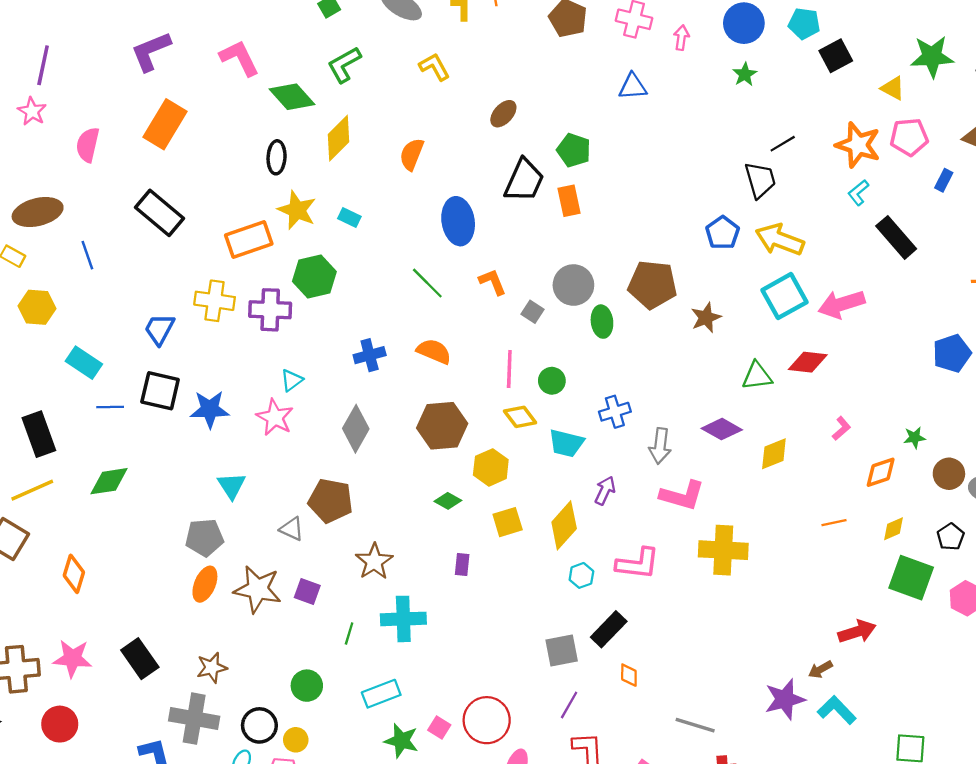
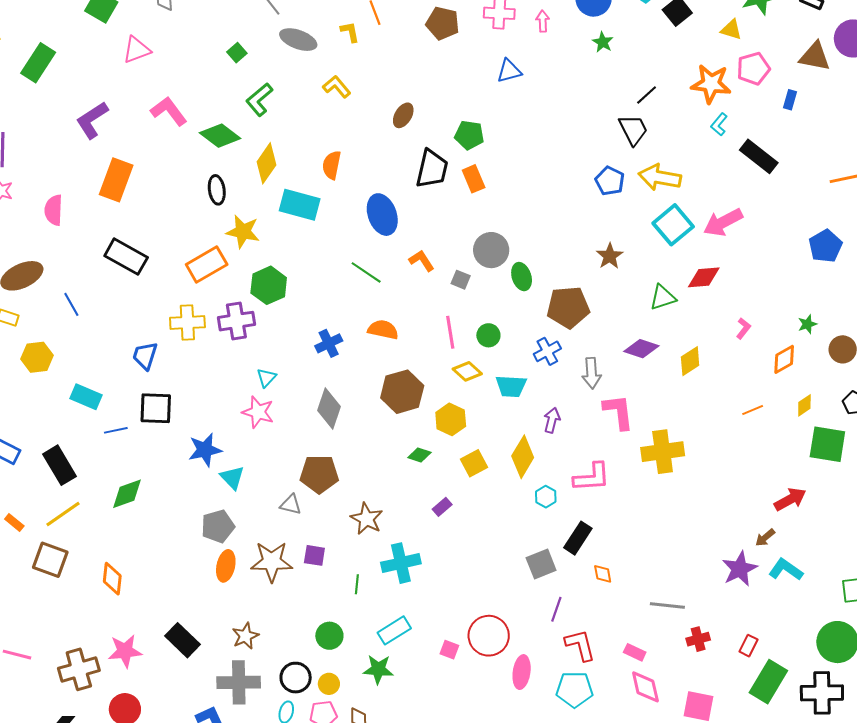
cyan rectangle: (349, 218) -> (300, 205), moved, size x2.0
brown pentagon: (653, 285) -> (568, 307), moved
blue star: (210, 409) -> (205, 450), moved
pink L-shape: (682, 495) -> (619, 412), turned -102
purple rectangle: (462, 565) -> (442, 507), turned 54
green star: (401, 741) -> (378, 669), moved

